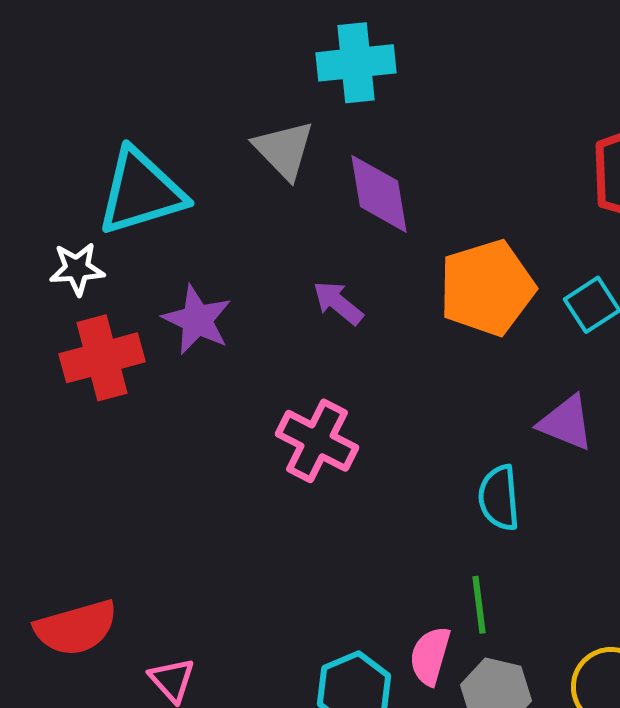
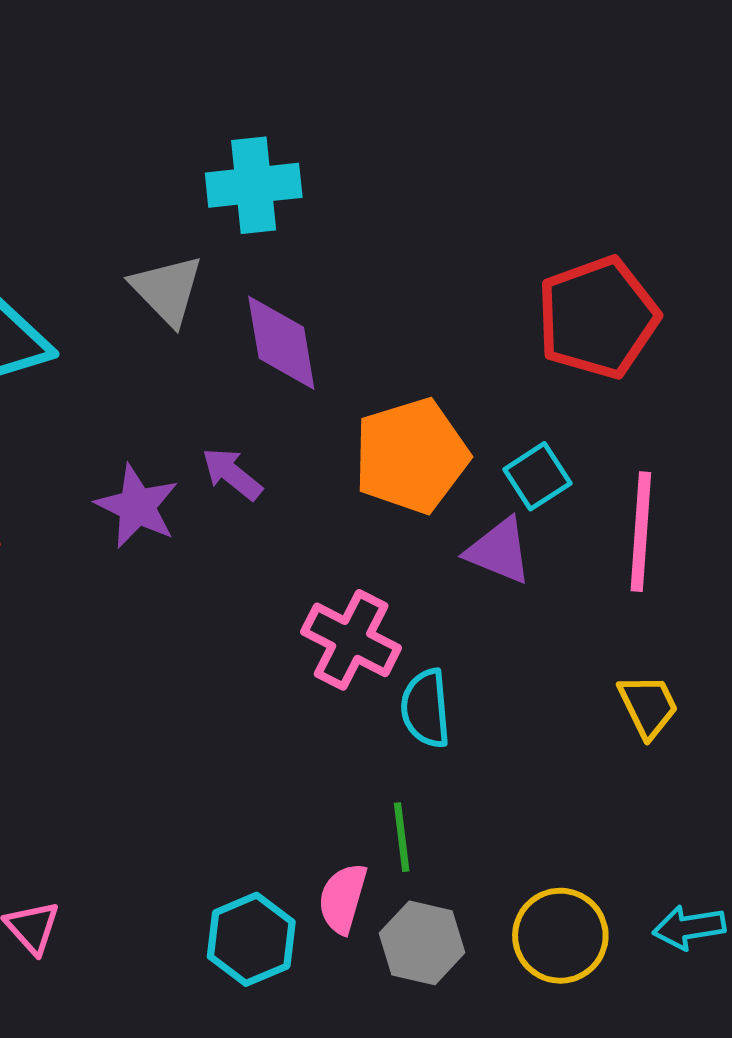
purple star: (197, 320) -> (137, 506), moved
purple triangle: (566, 423) -> (499, 551), moved
pink cross: (317, 441) -> (351, 640), moved

